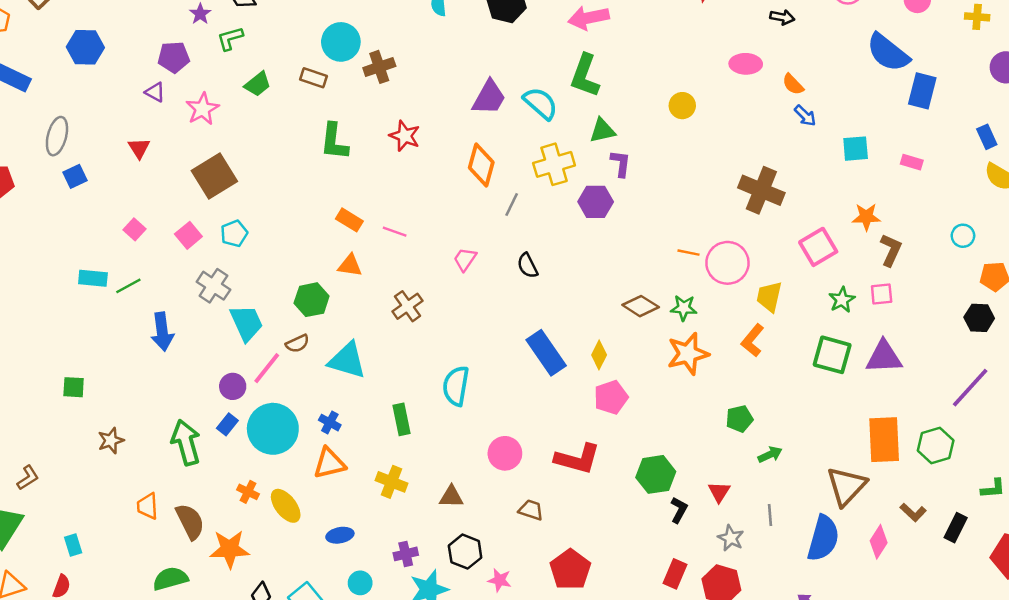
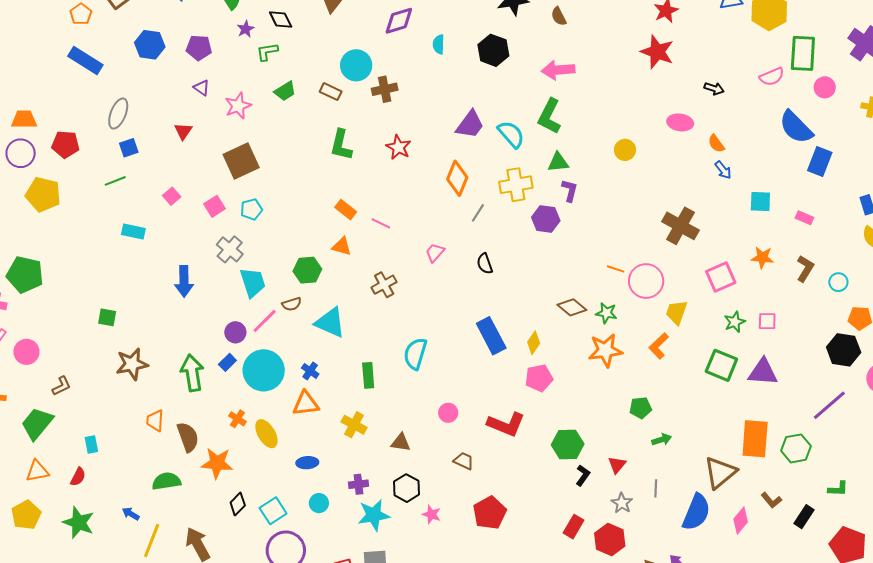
purple pentagon: (174, 57) -> (199, 48), moved
brown L-shape: (891, 250) -> (805, 269), moved
green line: (128, 286) -> (115, 181), moved
black hexagon: (979, 318) -> (844, 350), size x1.4
brown star: (111, 441) -> (132, 364), size x1.5
pink circle: (505, 453) -> (448, 413), size x0.7

